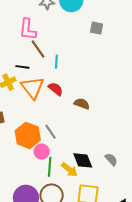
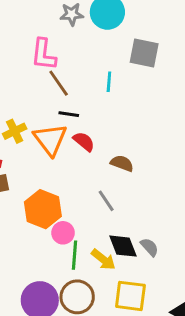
gray square: (97, 28) -> (144, 53), size x1.5
cyan line: (56, 62) -> (109, 82), moved
black line: (22, 67) -> (69, 114), moved
gray line: (51, 132) -> (106, 201), moved
gray semicircle: (111, 159) -> (149, 247), moved

